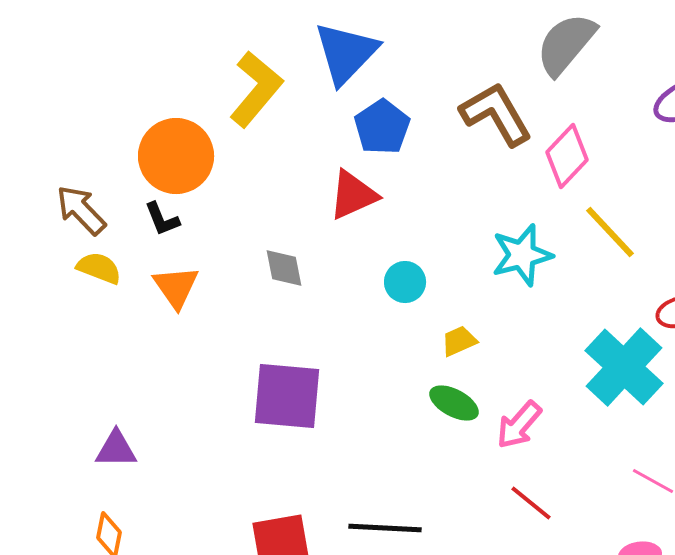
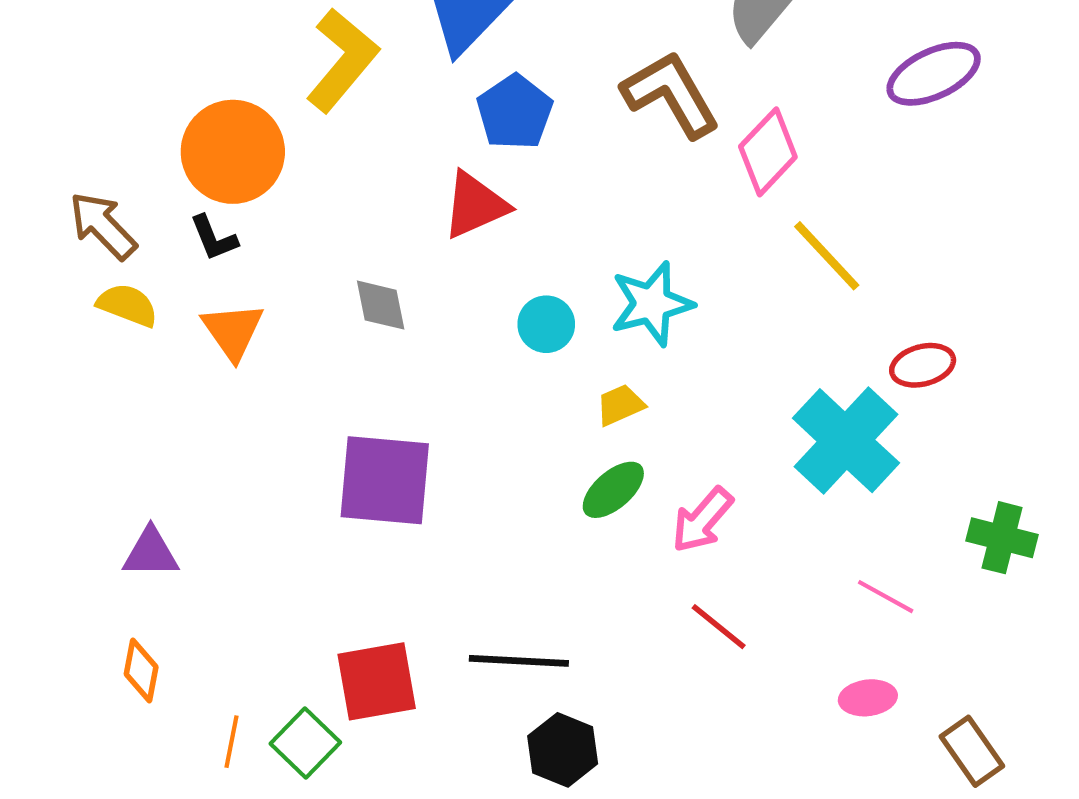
cyan star: (522, 255) -> (652, 304), moved
green ellipse: (454, 403) -> (613, 490), turned -69

